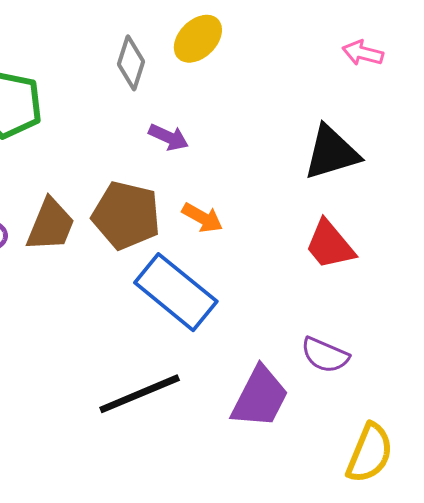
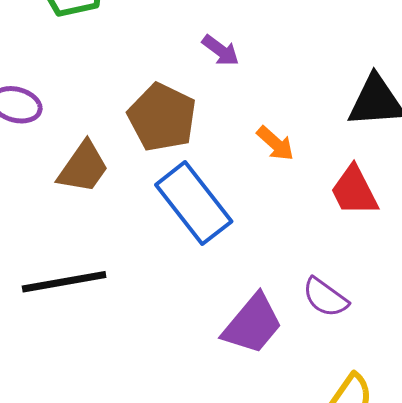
orange arrow: (202, 218) -> (275, 143), moved
brown trapezoid: (51, 225) -> (83, 167), moved
black line: (140, 394) -> (64, 282), moved

